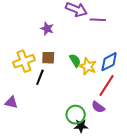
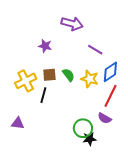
purple line: (98, 20) -> (95, 50), moved, turned 35
green semicircle: (75, 60) -> (68, 75), moved

